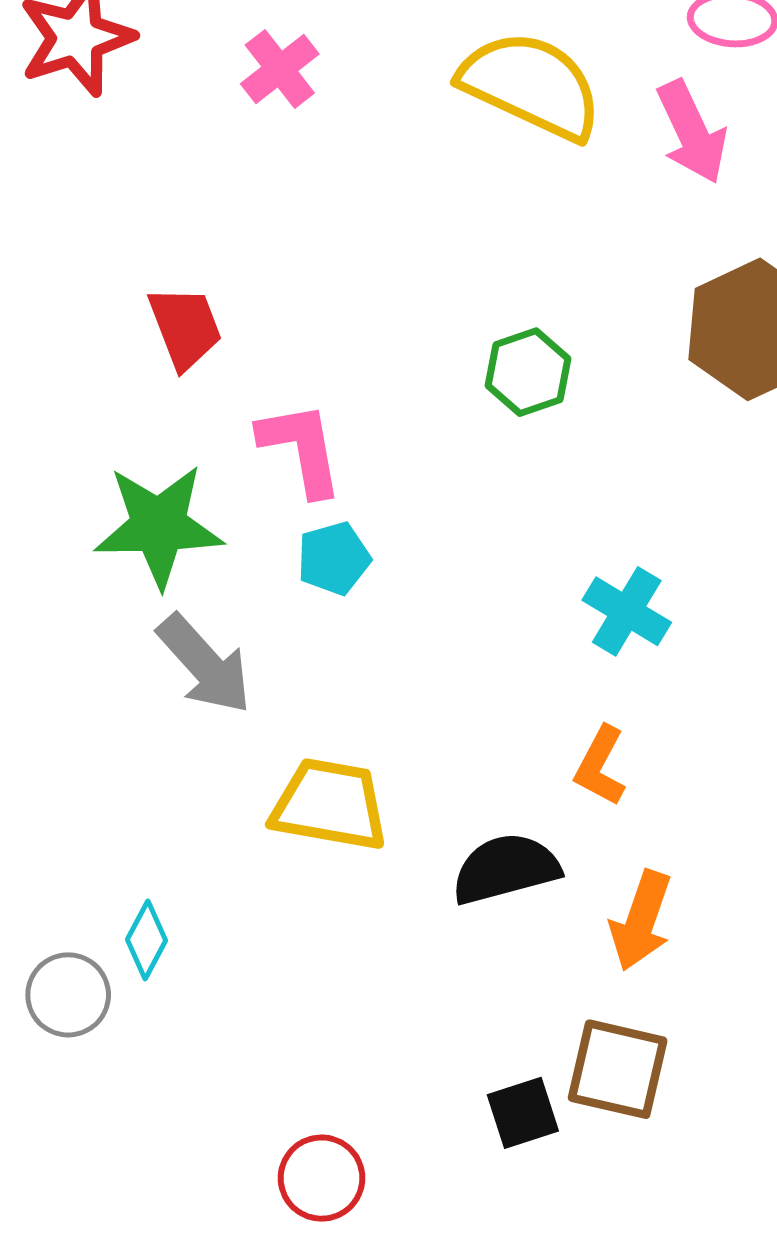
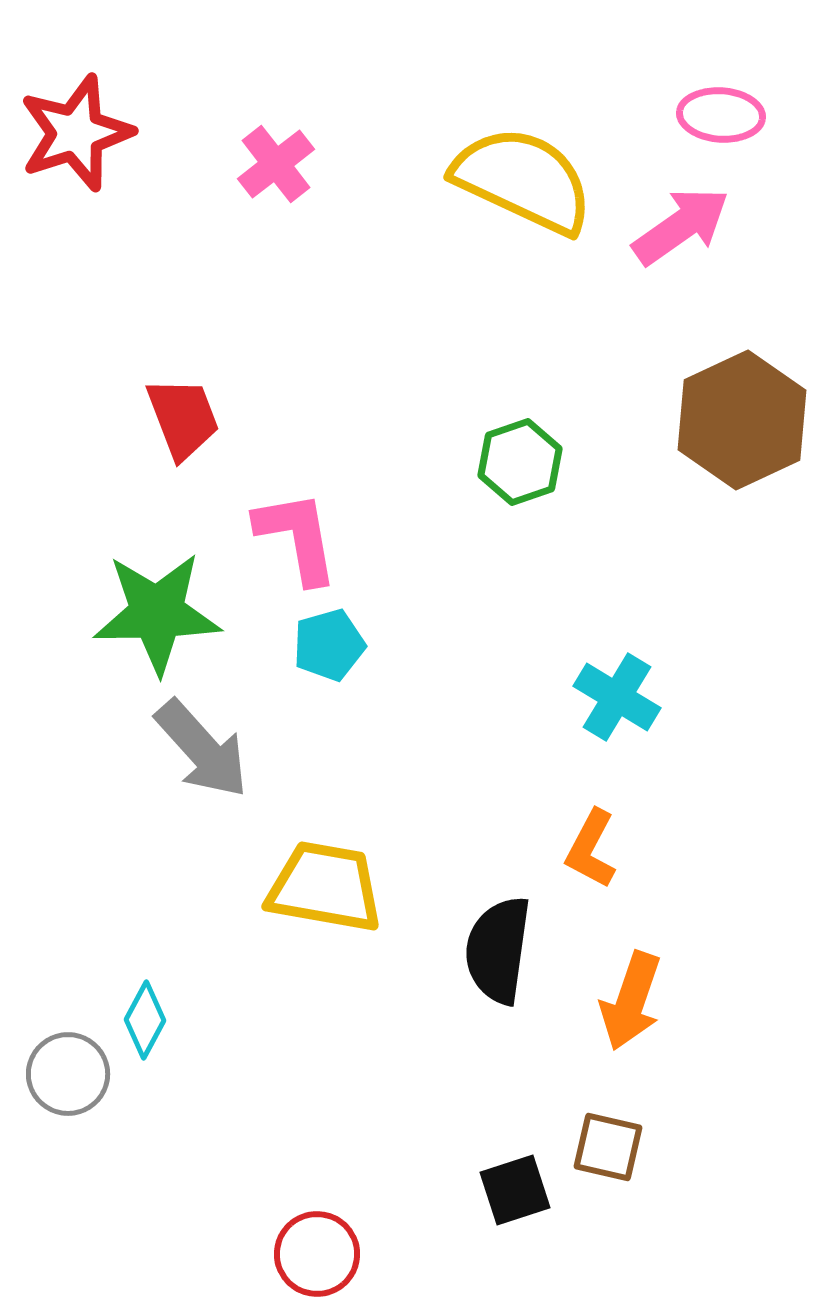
pink arrow: (692, 132) -> (681, 226), turned -100
black semicircle: (506, 869) -> (498, 950), turned -67
brown square: (618, 1069) -> (608, 1147), size x0.7

